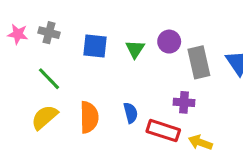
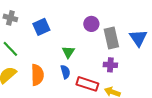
blue square: (95, 46) -> (41, 27), turned -30
green triangle: (135, 49) -> (68, 52), moved
purple cross: (184, 102) -> (110, 65), moved

